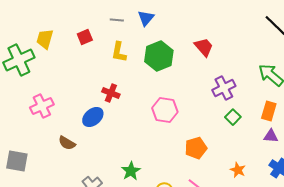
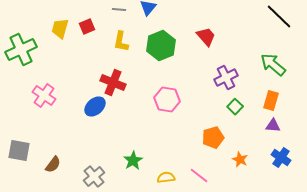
yellow trapezoid: (45, 39) -> (60, 28), moved
red cross: (111, 93) -> (113, 82), size x1.4
pink cross: (42, 106) -> (44, 96), turned -30
brown semicircle: (67, 143) -> (53, 164), moved, turned -84
orange pentagon: (196, 148) -> (213, 138), moved

